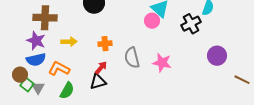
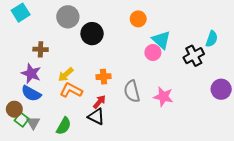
brown cross: (45, 18) -> (41, 49), size x0.6
yellow arrow: (69, 42) -> (66, 75), turned 140
blue semicircle: (36, 60) -> (31, 93), turned 42
orange L-shape: (59, 69) -> (71, 90), moved
black triangle: (98, 82) -> (96, 117), turned 42

